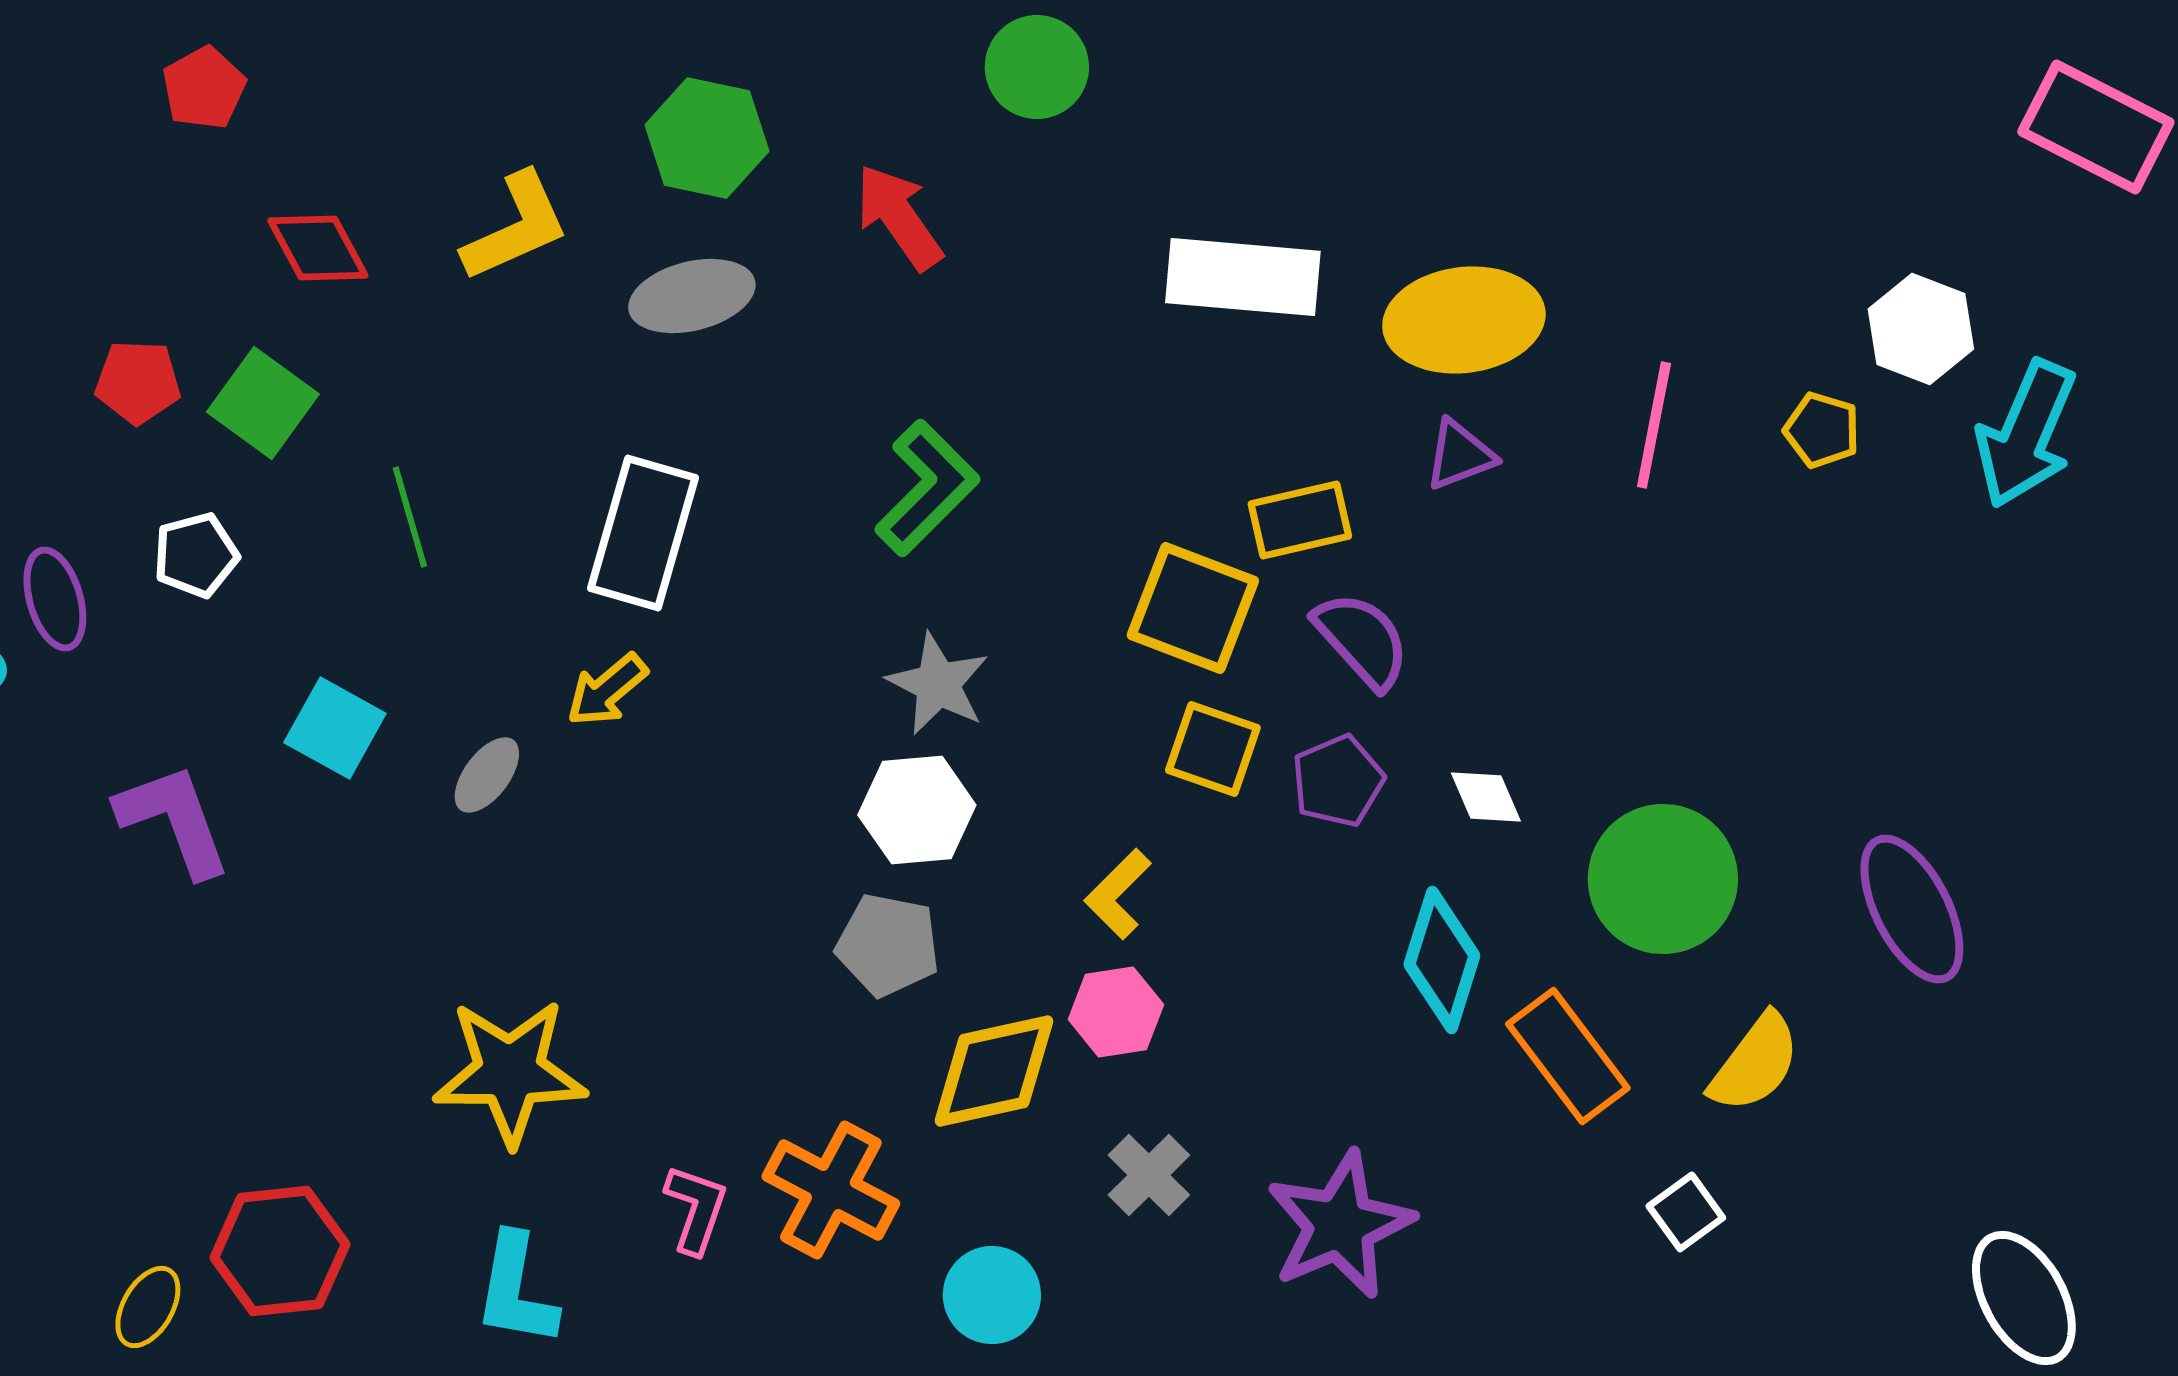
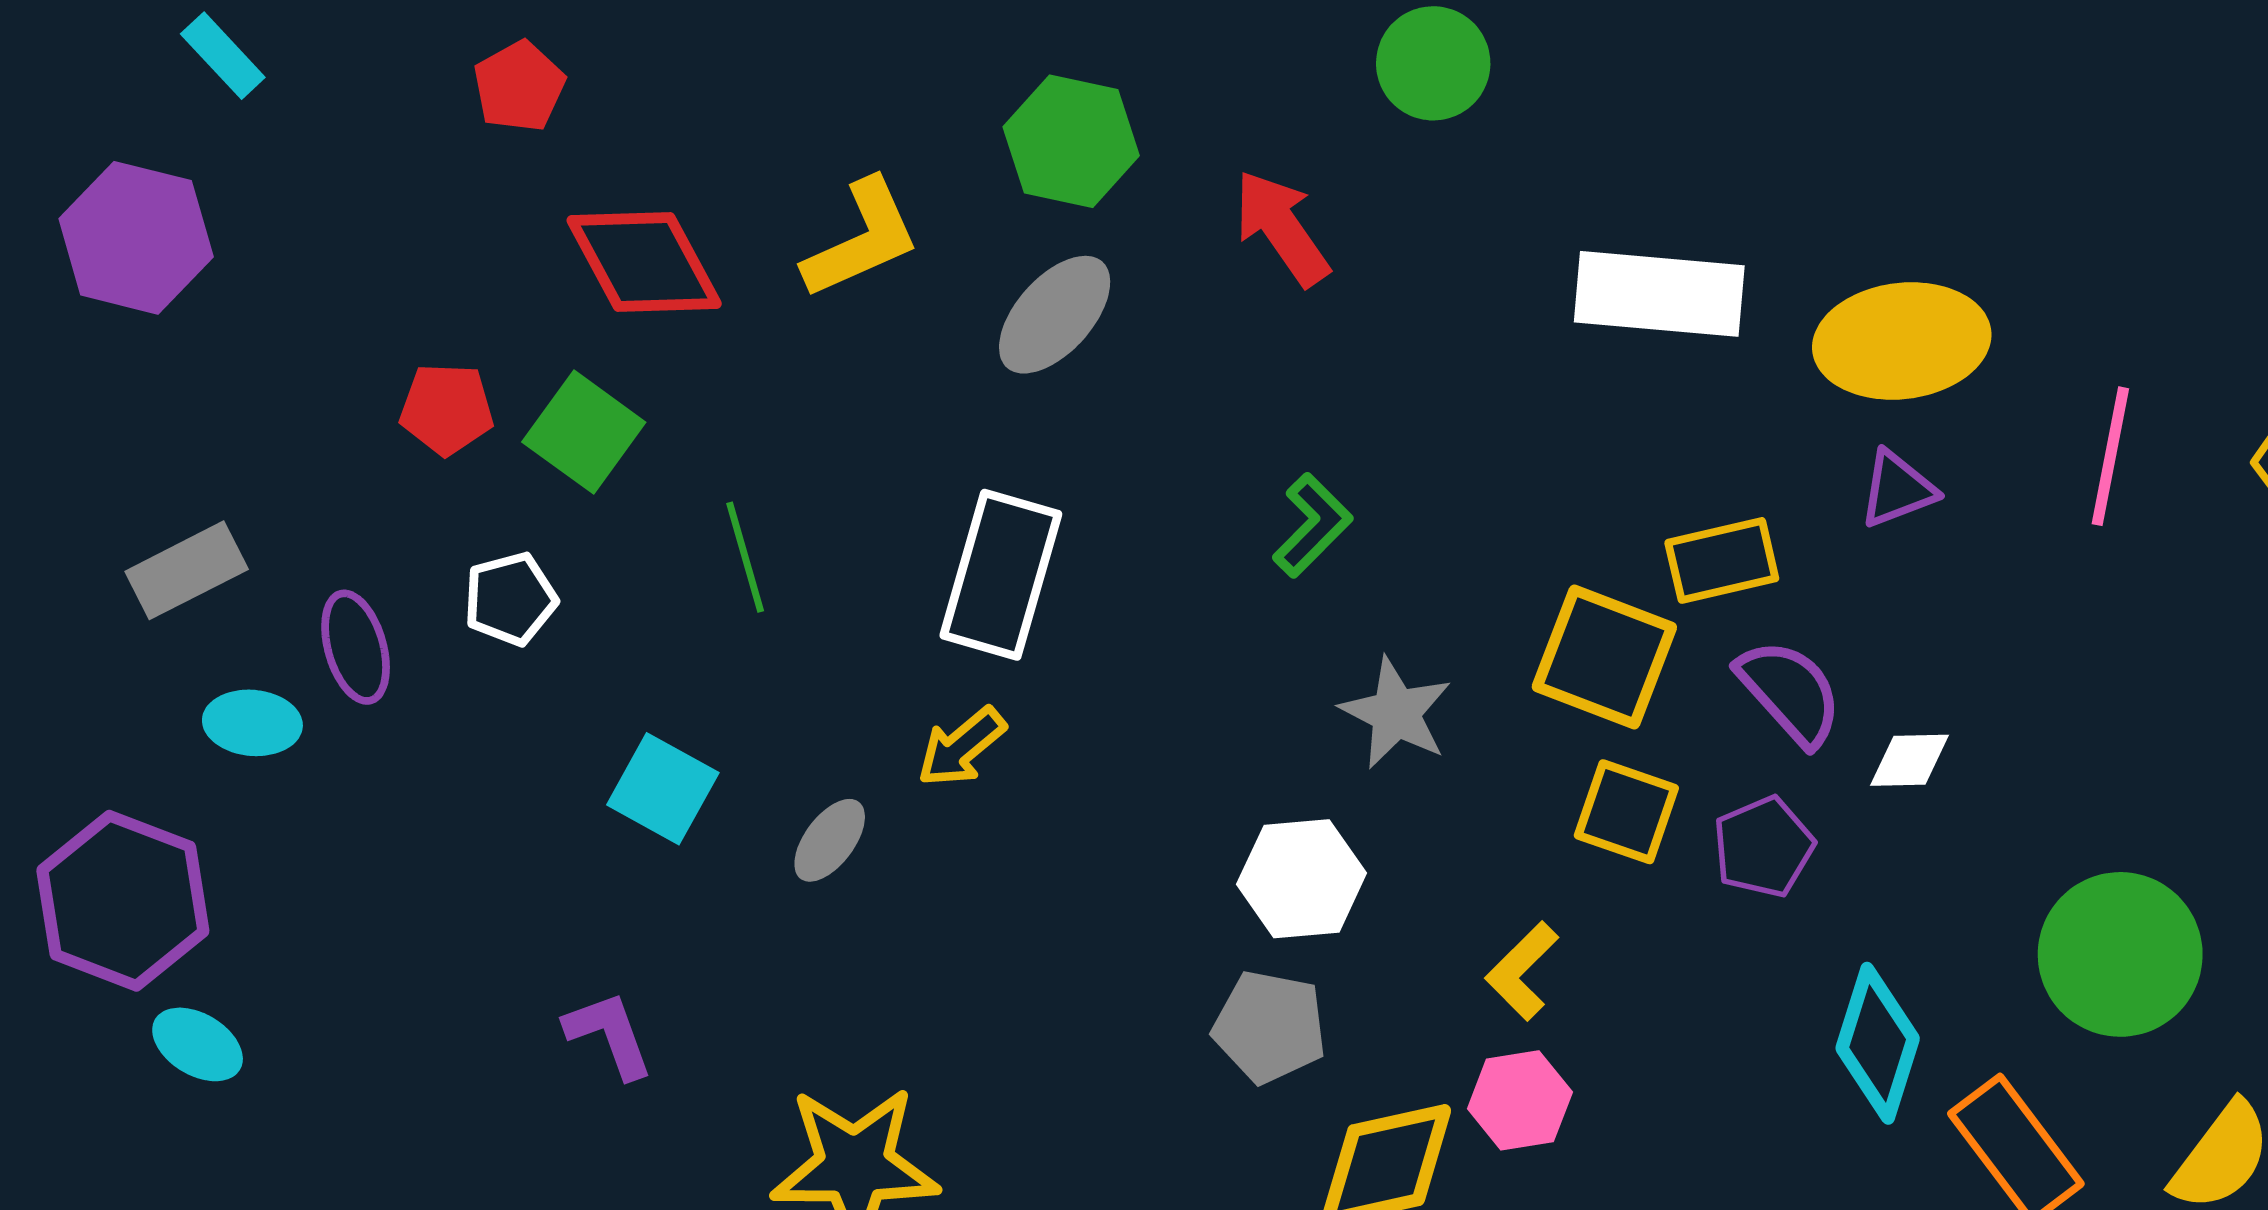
red diamond: (318, 248) -> (644, 262), size x1.4
gray ellipse: (692, 296) -> (1055, 315), turned -34
green L-shape: (927, 488) -> (1312, 525), size x0.7
gray star: (938, 684) -> (1396, 713), moved
white diamond: (1486, 797) -> (1909, 760), moved, turned -68
purple L-shape: (174, 820) -> (609, 1035), moved, size x0.7

